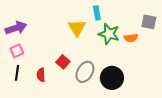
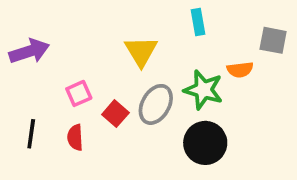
cyan rectangle: (97, 13) -> (198, 22), moved
green star: (109, 34) -> (203, 90), moved
pink square: (17, 51) -> (79, 93), moved
gray ellipse: (85, 72) -> (156, 104), moved

